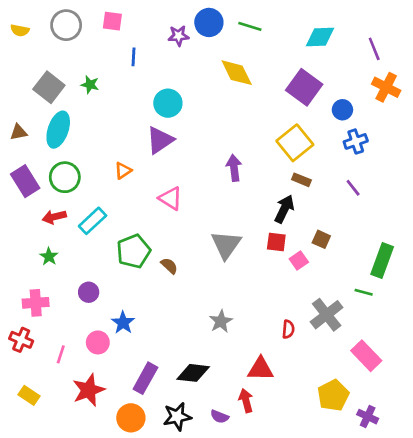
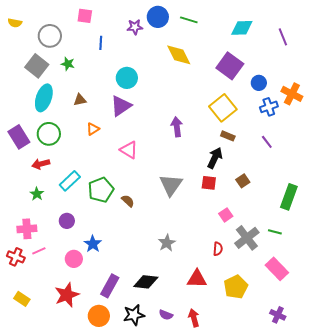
gray circle: (66, 25) -> (50, 36), moved
orange cross: (386, 87) -> (292, 94), moved
brown triangle: (19, 132) -> (80, 100), moved
cyan rectangle: (93, 221) -> (70, 181), moved
brown square: (321, 239) -> (243, 181), turned 32
pink square: (299, 260) -> (226, 215), moved
green line: (364, 292) -> (275, 232), moved
pink line: (61, 354) -> (39, 251), moved, turned 48
yellow pentagon: (333, 395) -> (236, 287), moved
red arrow: (246, 401) -> (194, 318), moved

